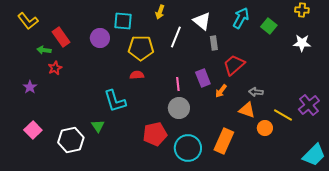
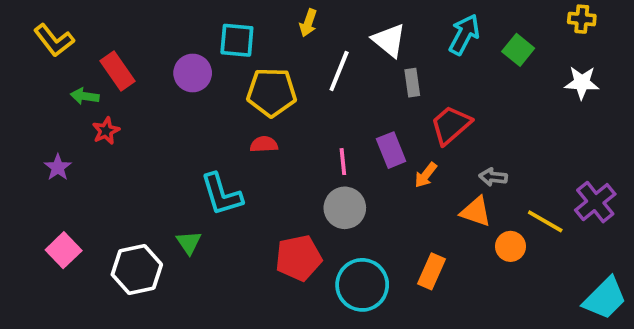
orange rectangle: (224, 141) -> (432, 271), size x0.7

